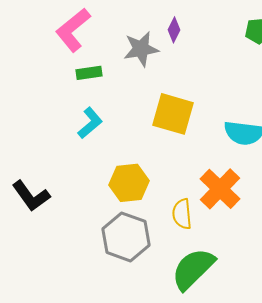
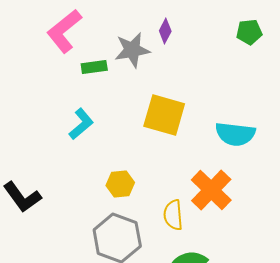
green rectangle: (89, 73) -> (94, 67), moved
yellow hexagon: (129, 183) -> (120, 184), size x0.7

